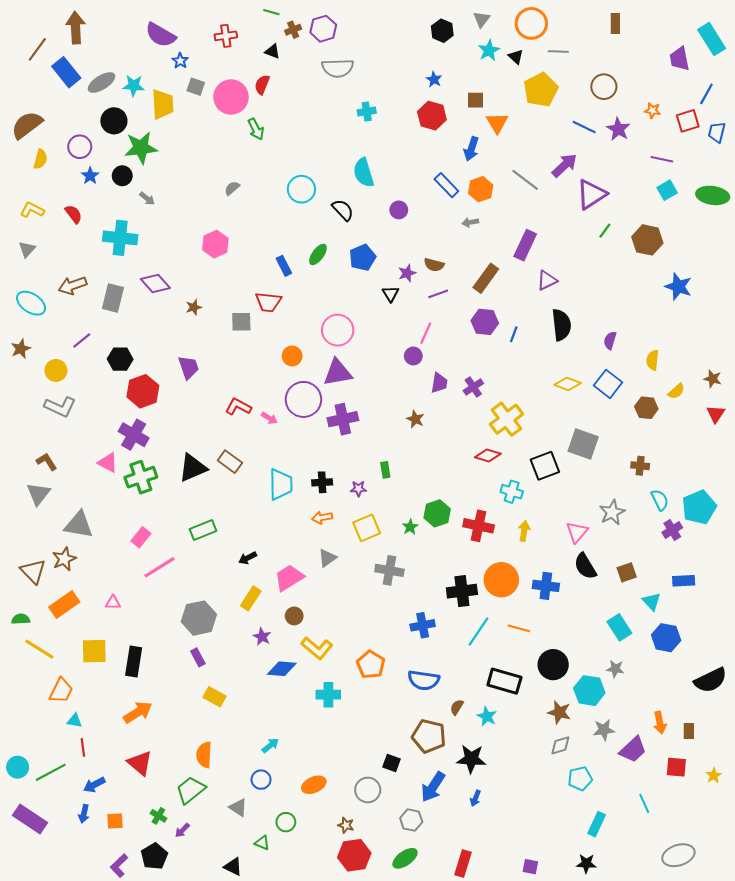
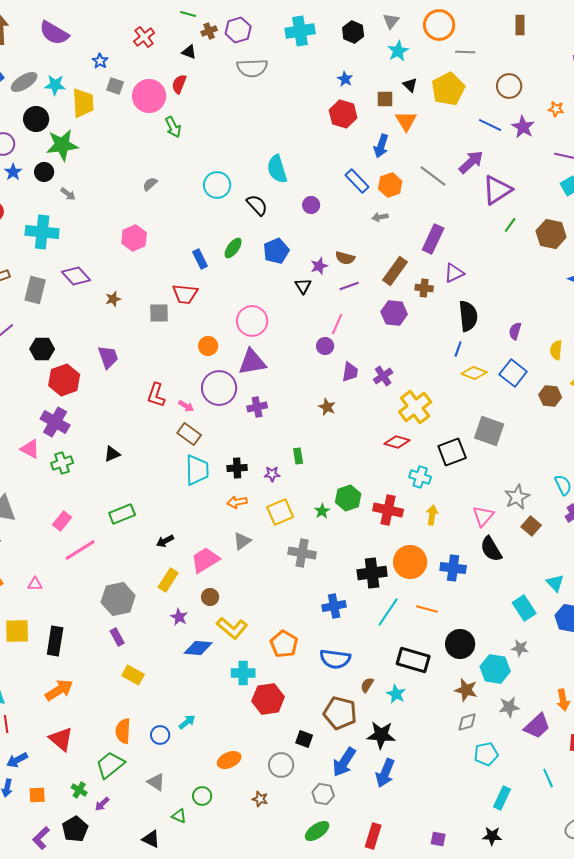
purple semicircle: (161, 35) -> (54, 33), moved
red cross: (226, 36) -> (144, 37), turned -30
black triangle: (516, 57) -> (410, 85), moved
cyan cross: (367, 112) -> (300, 31), moved, size x1.6
blue line: (514, 334) -> (458, 349), moved
red L-shape: (238, 407) -> (156, 395), turned -100
purple cross: (343, 419) -> (257, 407), size x0.7
brown rectangle: (230, 462) -> (189, 434), moved
brown cross: (640, 466) -> (424, 288), moved
black triangle: (193, 468) -> (112, 454), size x0.6
green cross: (141, 477) -> (62, 463), size x0.7
brown square: (627, 572) -> (531, 526), moved, turned -30
blue circle: (261, 780) -> (160, 735), moved
blue arrow: (475, 798) -> (385, 773), size x1.8
red hexagon: (354, 855) -> (268, 699), moved

